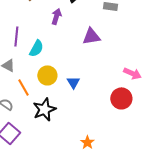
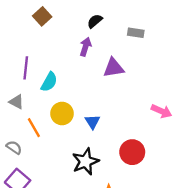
purple arrow: (56, 16) -> (85, 47), moved
red circle: (121, 98) -> (132, 152), moved
black star: (44, 109) -> (85, 161), moved

